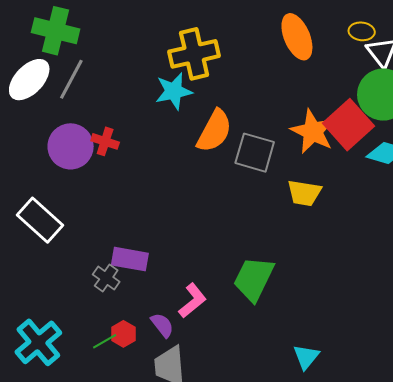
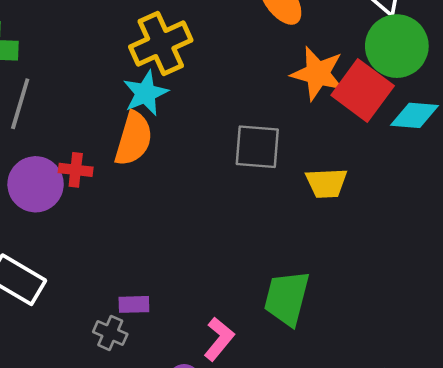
orange semicircle: (214, 131) -> (133, 139), moved
orange star: (313, 132) -> (318, 74), moved
purple rectangle: (130, 259) -> (134, 304), size x0.7

